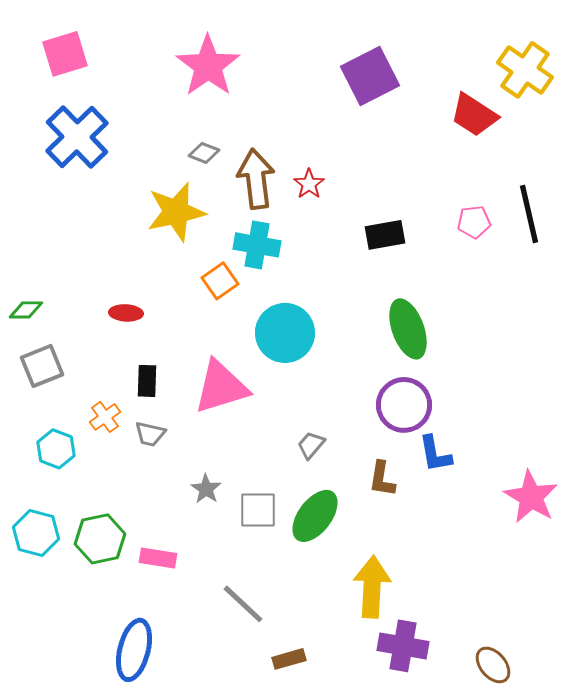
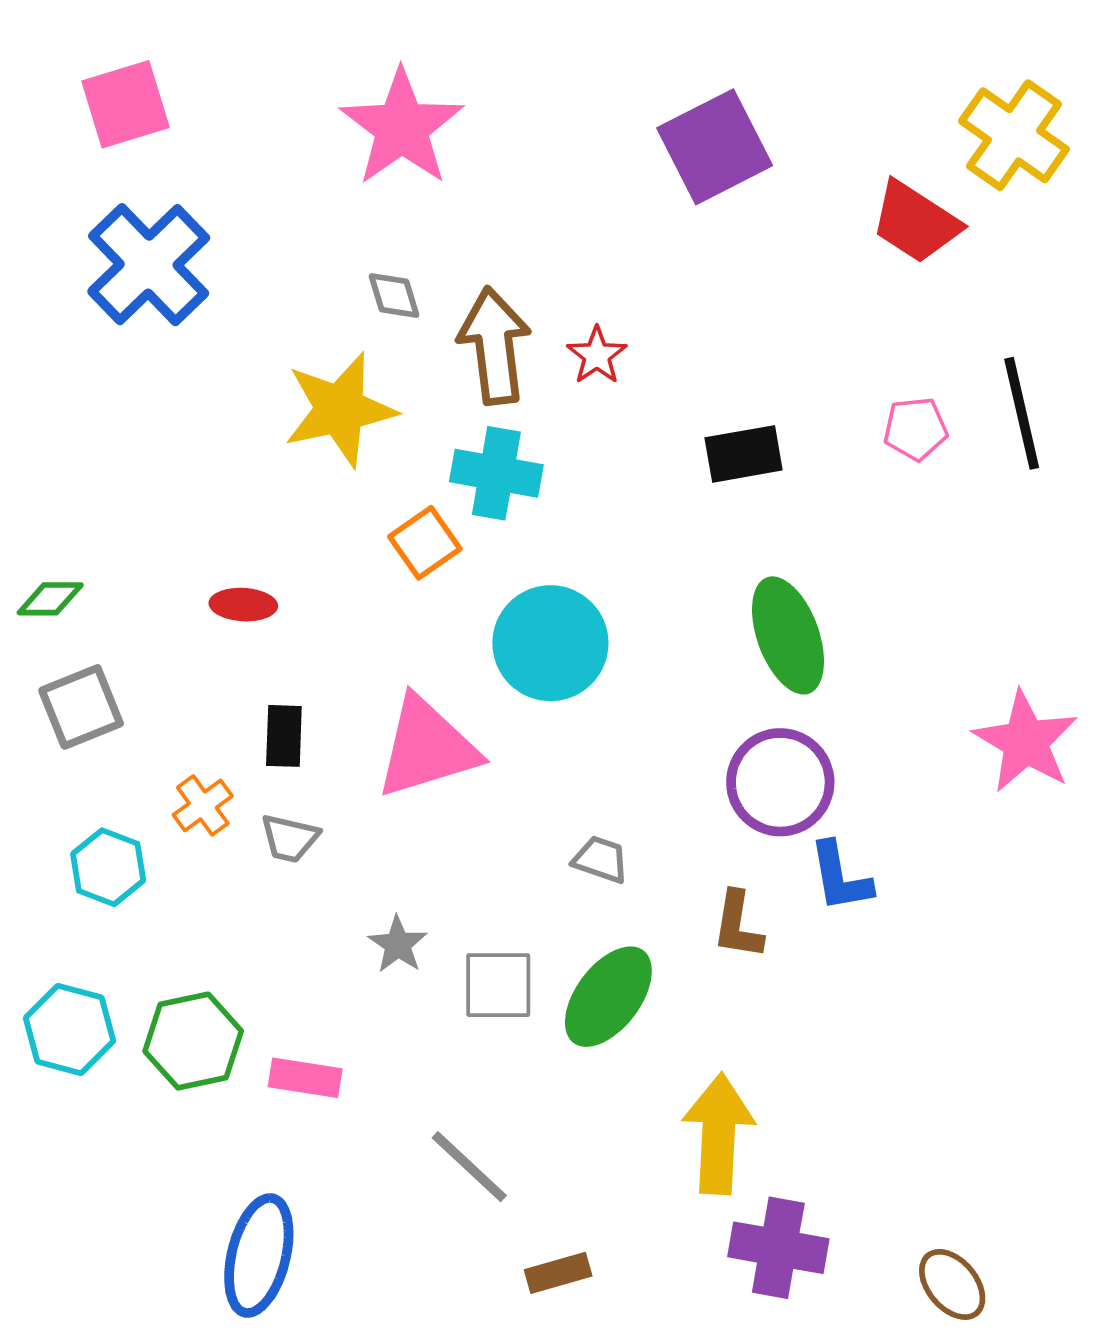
gray diamond: (204, 153) -> (394, 296), turned 52
gray trapezoid: (311, 445) -> (601, 860), turned 68
pink star: (531, 497) -> (1026, 742), moved

